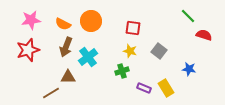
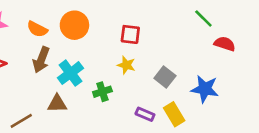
gray square: (159, 51) -> (165, 77), moved
blue star: (189, 69) -> (205, 89), size x1.5
green cross: (122, 71) -> (102, 92), moved
brown triangle: (68, 77) -> (57, 104), moved

